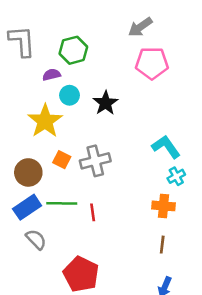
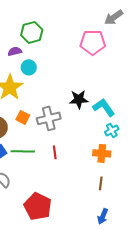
gray arrow: (140, 27) -> (114, 17), moved
black star: (106, 103) -> (79, 99), moved, turned 30
red line: (93, 212) -> (55, 152), moved

